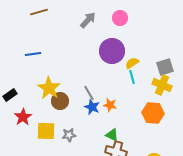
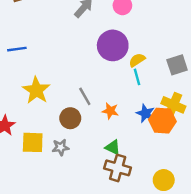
yellow cross: (162, 85) -> (173, 105), moved
brown circle: (60, 101) -> (70, 118), moved
blue star: (92, 107) -> (145, 113), moved

